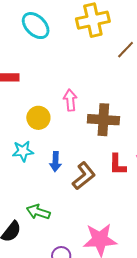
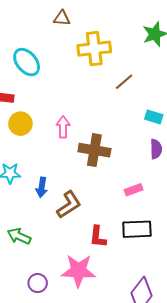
cyan ellipse: (36, 26) -> (27, 62), moved
yellow circle: (38, 118) -> (20, 124), moved
red L-shape: (117, 164) -> (98, 237), moved

